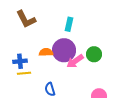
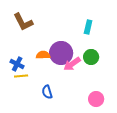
cyan rectangle: (69, 24) -> (88, 27), moved
blue cross: (20, 61) -> (17, 64), turned 32

